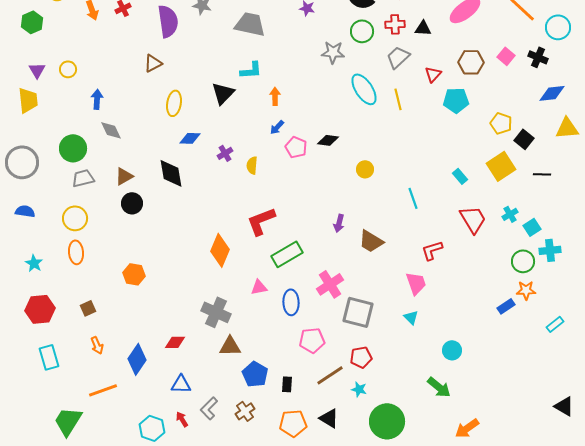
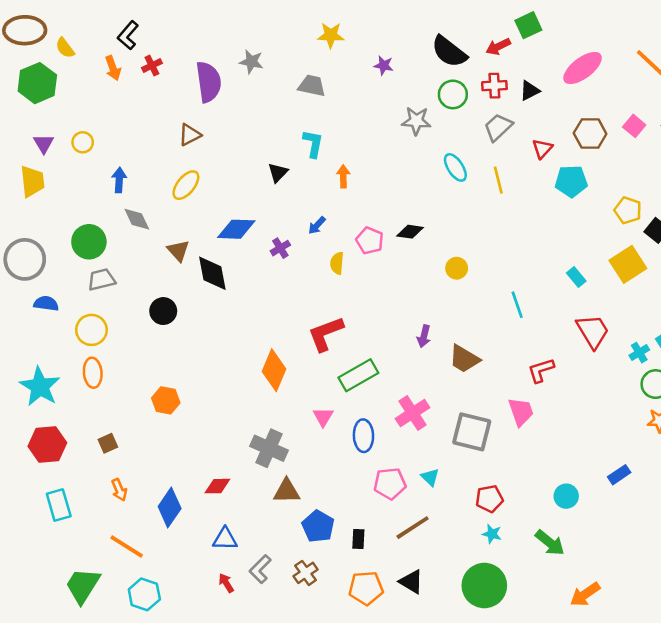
green hexagon: (32, 22) -> (37, 83), size x1.4
gray trapezoid: (250, 24) -> (312, 86), size x0.7
black triangle: (423, 28) -> (530, 91), turned -30
cyan L-shape: (251, 70) -> (313, 144), turned -75
cyan ellipse: (364, 89) -> (455, 167), size x0.7
black triangle: (223, 93) -> (278, 173), size x0.7
yellow ellipse: (174, 103) -> (186, 185), moved, turned 30
blue arrow: (277, 127) -> (317, 225), moved
blue diamond: (190, 138) -> (236, 229), size x1.4
yellow semicircle: (252, 165) -> (337, 263), moved
brown triangle: (124, 176) -> (178, 251), moved, turned -42
blue semicircle: (25, 211) -> (46, 303), moved
cyan cross: (510, 214) -> (639, 353), moved
cyan star: (34, 263) -> (40, 387), size x1.8
pink triangle: (259, 287) -> (323, 417), turned -48
blue rectangle: (506, 306) -> (619, 475), moved
gray square: (358, 312) -> (472, 432), moved
cyan triangle: (411, 317) -> (430, 477), moved
red pentagon: (361, 357) -> (489, 499), moved
cyan star: (359, 389) -> (492, 534), moved
orange line: (103, 390) -> (127, 546), turned 52
cyan hexagon: (152, 428) -> (144, 594), moved

